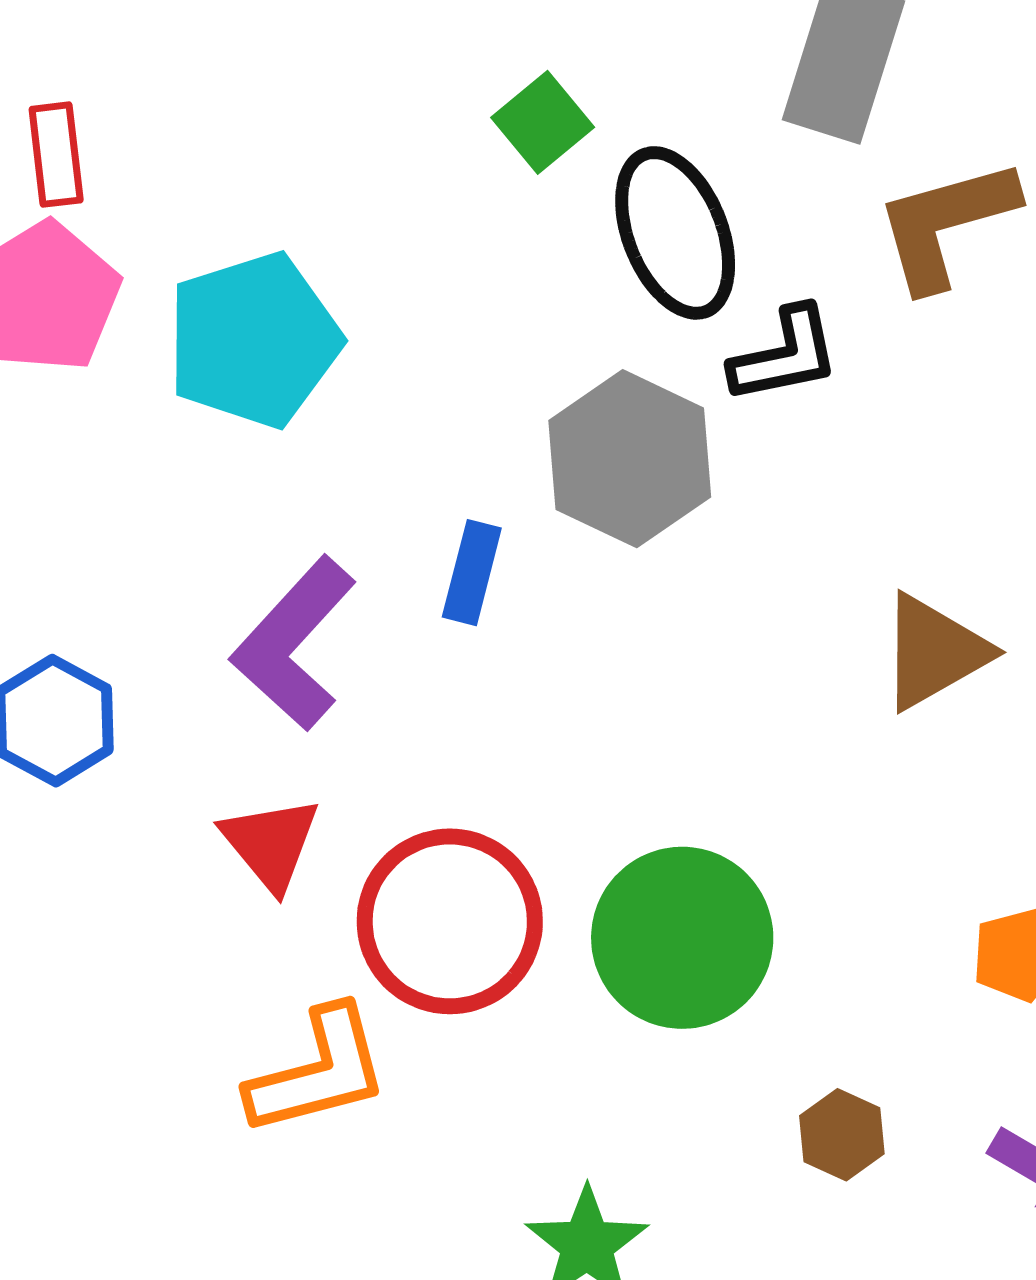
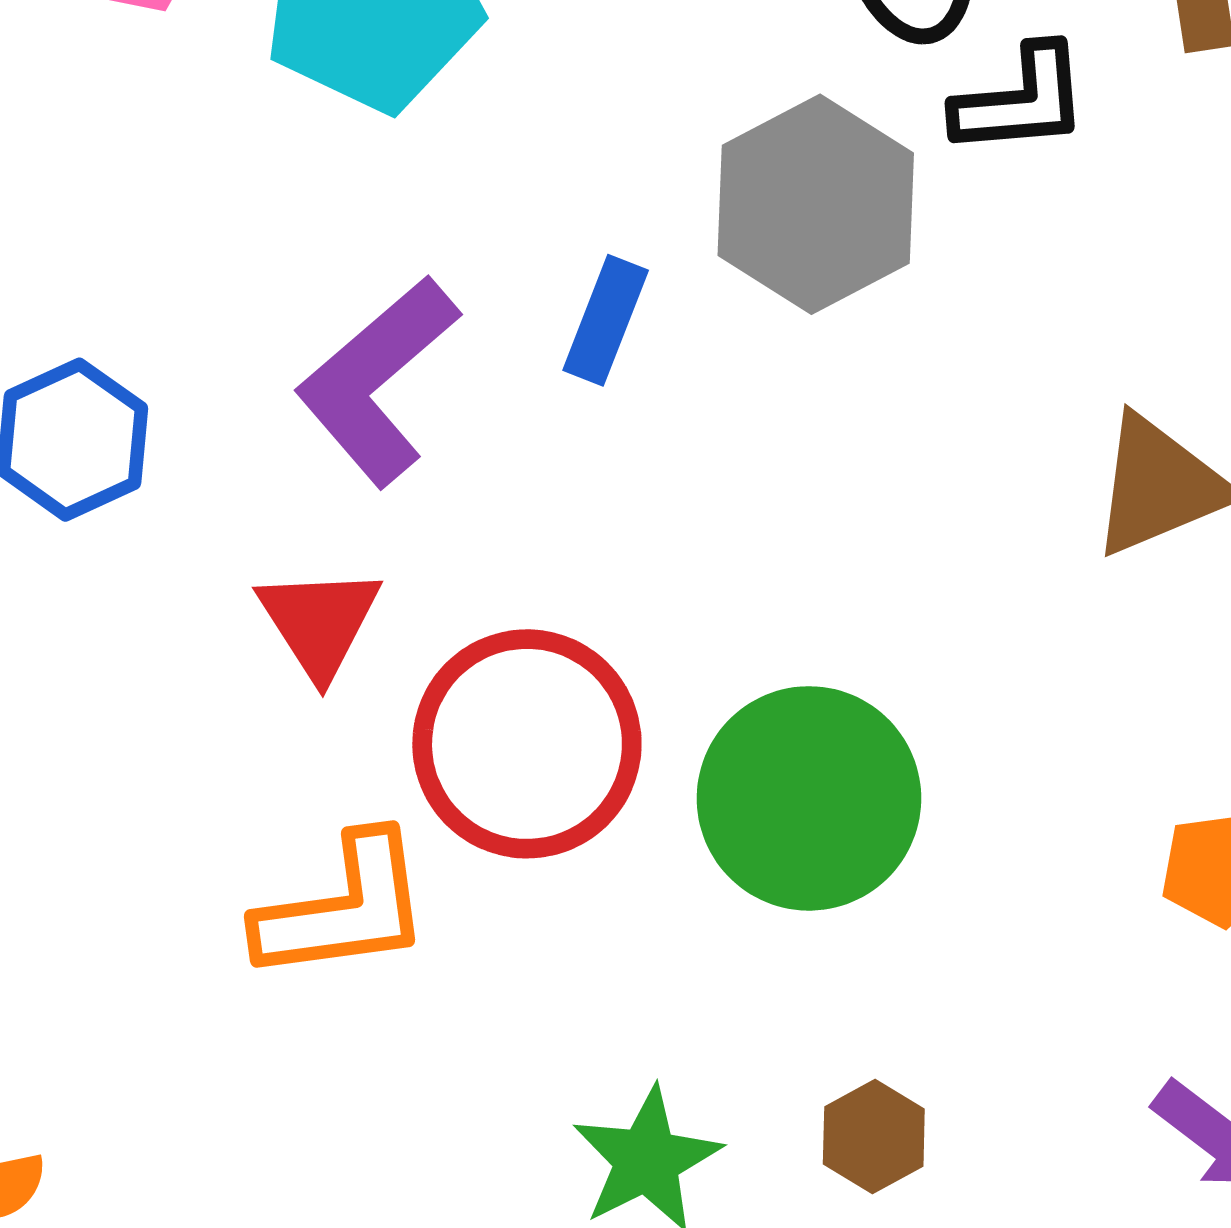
brown hexagon: (842, 1135) -> (874, 1137), moved

